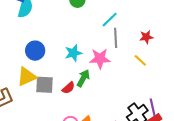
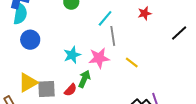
red star: (146, 37) -> (145, 13), moved
blue circle: (35, 51) -> (30, 40), moved
yellow line: (140, 60) -> (132, 63), moved

